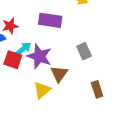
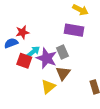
purple rectangle: (50, 20) -> (74, 30), moved
gray rectangle: (84, 51) -> (62, 52), moved

